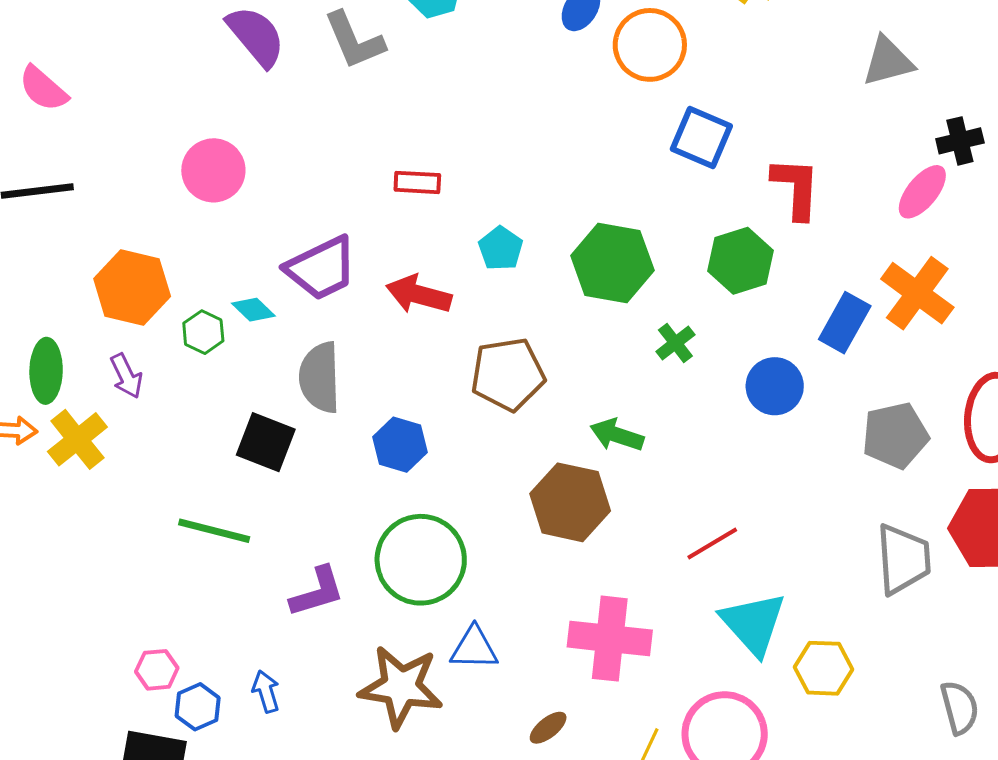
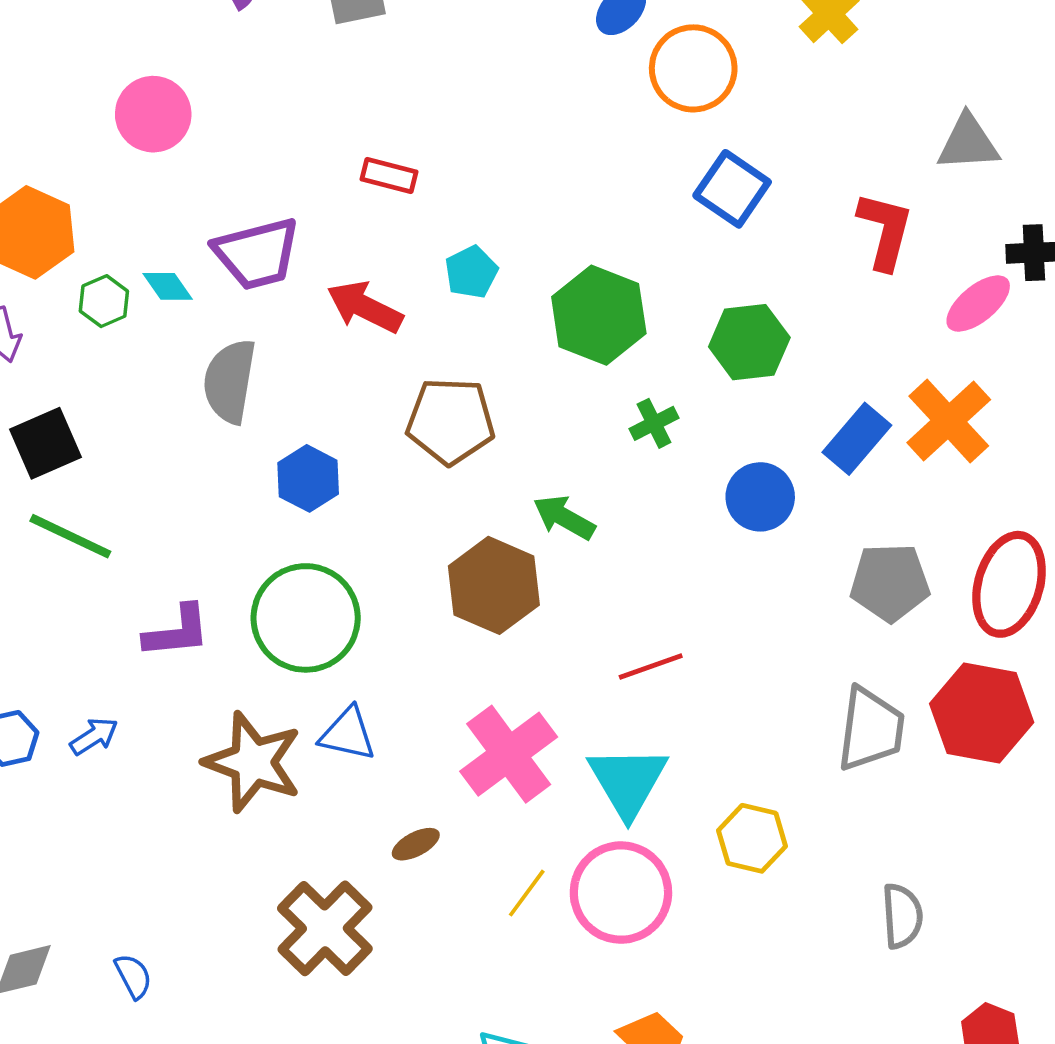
red L-shape: (796, 188) -> (885, 231), moved
black square: (266, 442) -> (46, 443), moved, turned 34
cyan triangle: (753, 624) -> (628, 781), moved
pink cross: (610, 639) -> (509, 754), turned 36
blue arrow: (266, 691) -> (94, 736), turned 63

